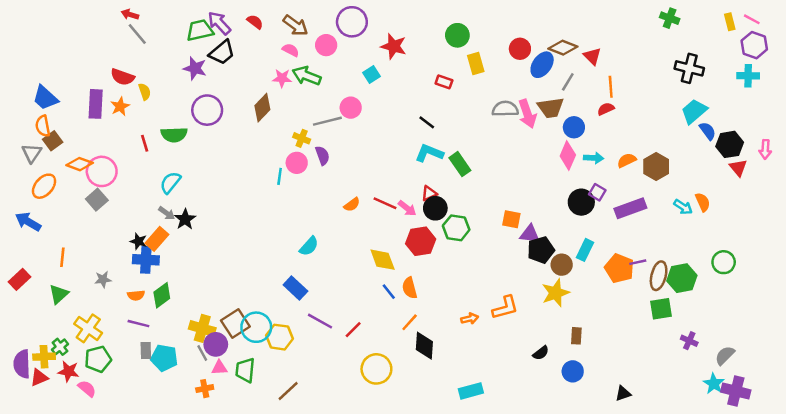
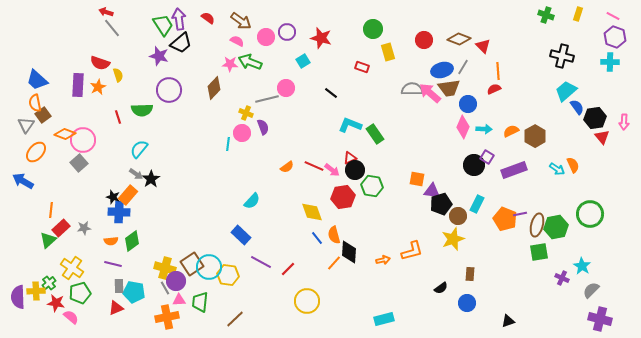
purple circle: (352, 22) -> (287, 32), moved, size x0.7
yellow rectangle: (730, 22) -> (578, 14), moved, turned 32
purple arrow: (219, 23) -> (179, 19), turned 35
green trapezoid: (200, 30) -> (163, 25), turned 70
blue ellipse: (542, 65) -> (442, 70), moved, turned 40
pink arrow: (527, 114) -> (430, 93), turned 150
black line: (427, 122) -> (331, 93), moved
green circle: (724, 262) -> (590, 214), size x1.4
red rectangle: (20, 279) -> (61, 228), moved
black diamond: (424, 346) -> (349, 252), moved
red triangle: (39, 377) -> (116, 308), moved
cyan star: (714, 384) -> (582, 266), moved
orange cross: (205, 389) -> (167, 317), size x1.6

